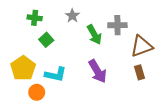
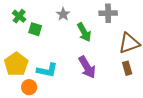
green cross: (35, 18) -> (19, 16), moved, turned 32
gray cross: (117, 25) -> (108, 13), moved
green square: (46, 40) -> (35, 29), moved, turned -32

